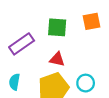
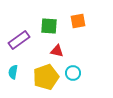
red triangle: (57, 59) -> (57, 51), moved

